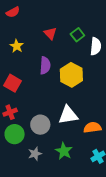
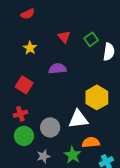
purple semicircle: (45, 65) -> (57, 69), turned -102
yellow hexagon: (71, 75) -> (97, 97), moved
orange semicircle: (92, 127) -> (91, 142), moved

